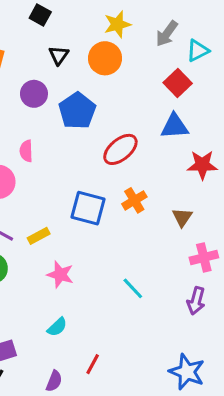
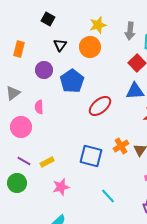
gray arrow: (167, 34) -> (130, 31), turned -30
orange cross: (134, 200) -> (121, 146), moved
blue square: (88, 208) -> (91, 156), moved
pink star: (60, 275) -> (61, 187), turned -30

